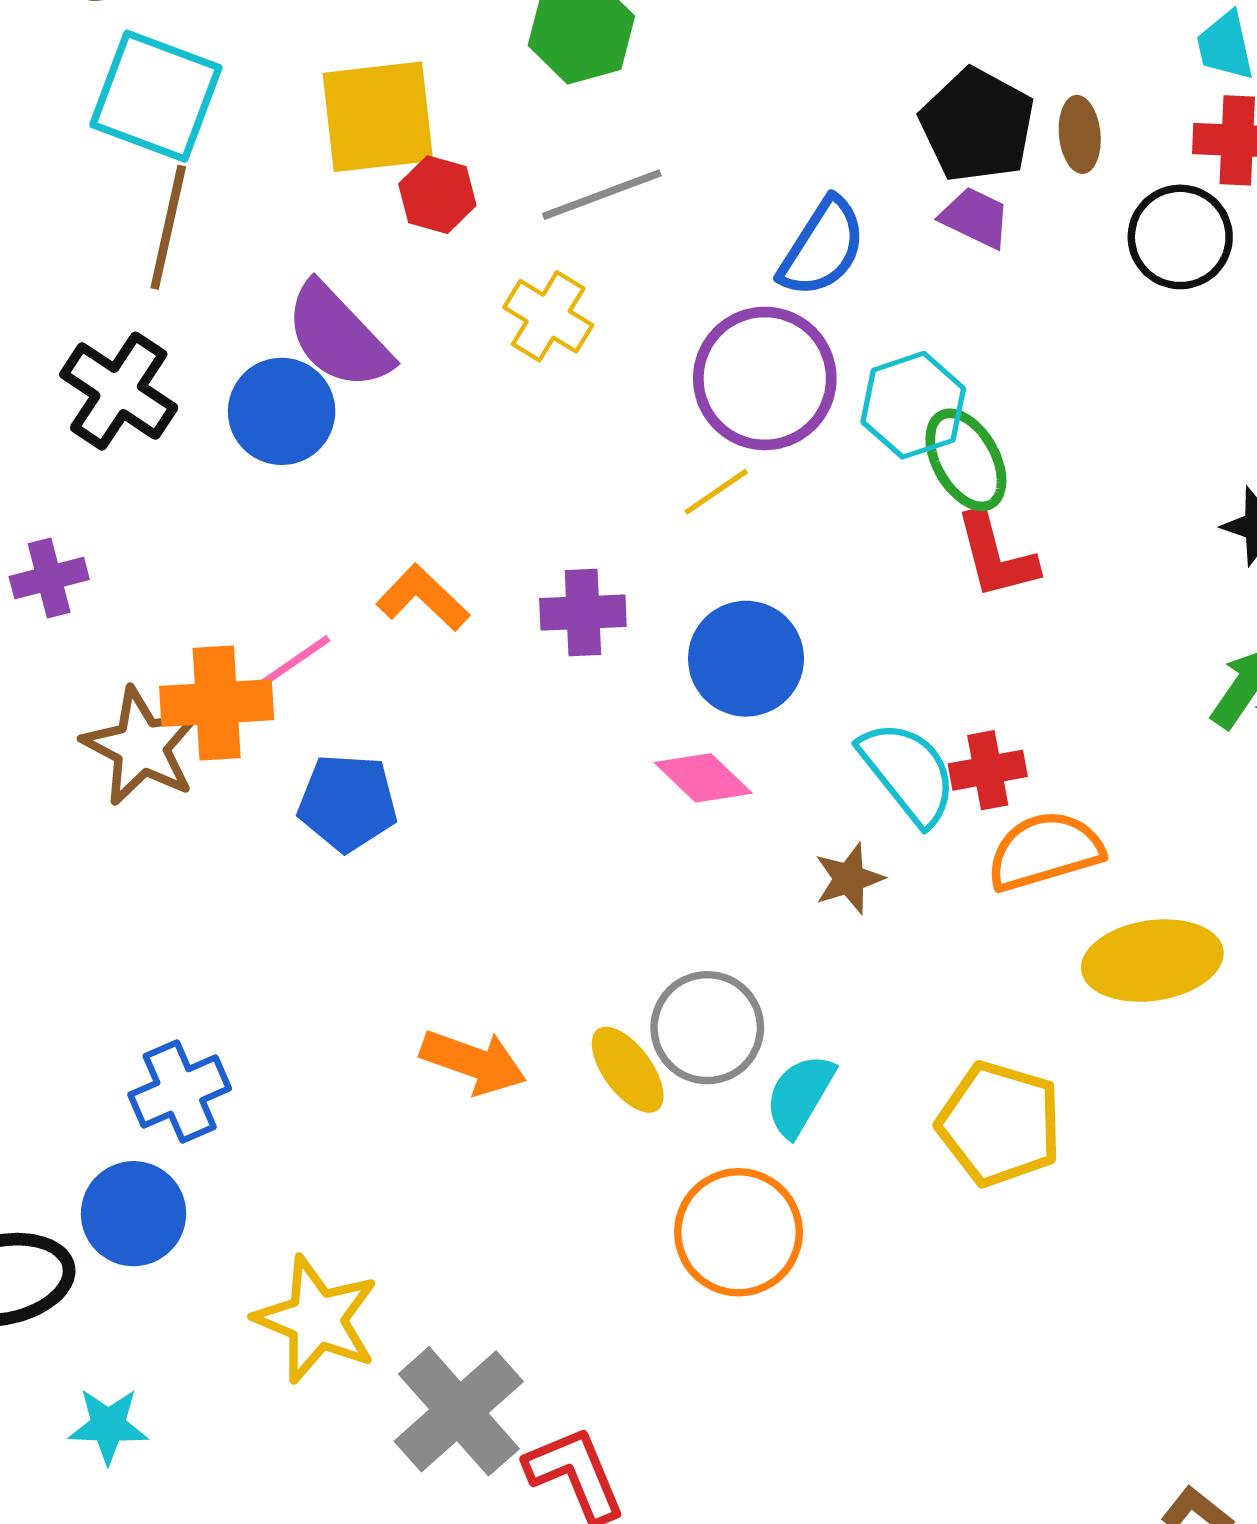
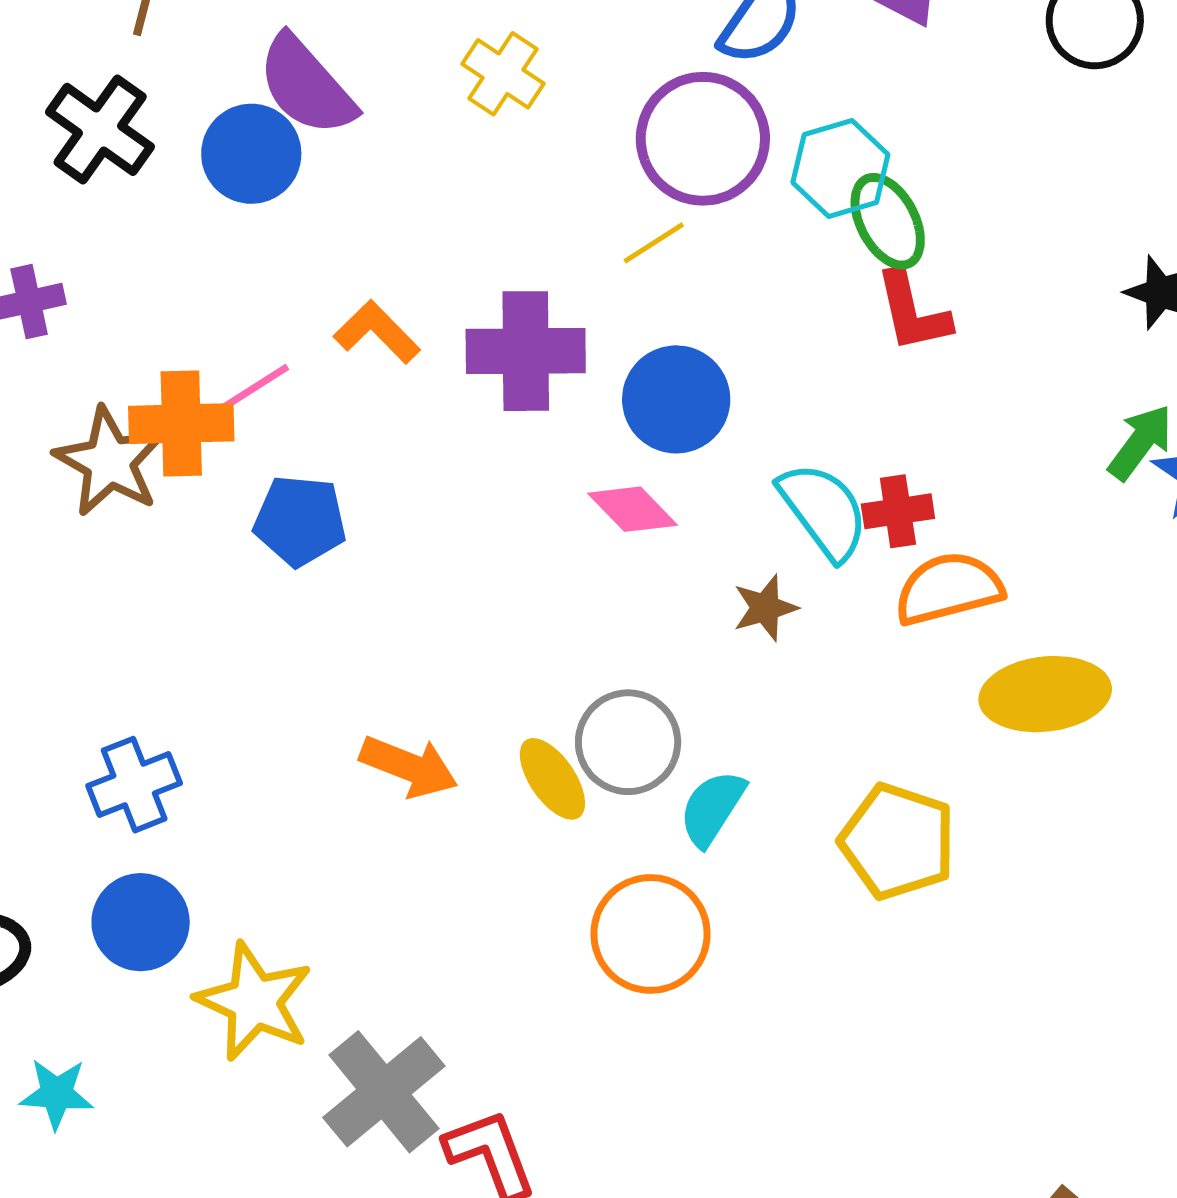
purple cross: (583, 613) -> (526, 351), size x1.5
blue circle: (134, 1214) -> (141, 922), moved

